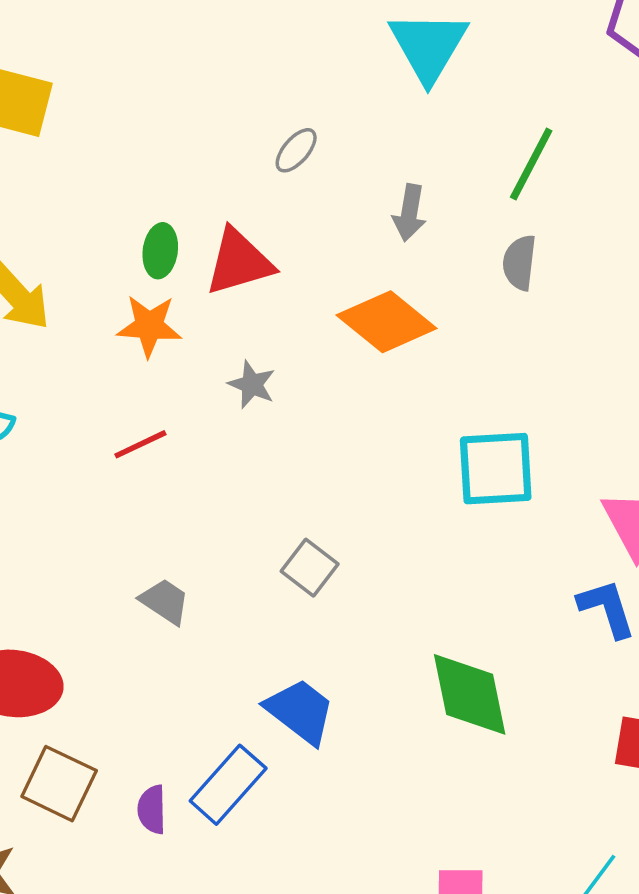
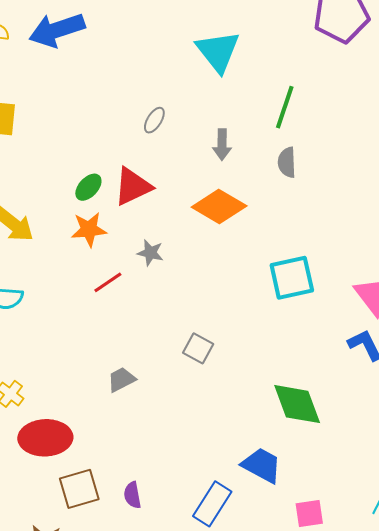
green ellipse: (160, 251) -> (88, 187), turned 44
red line: (140, 444) -> (108, 282), moved
gray trapezoid: (165, 601) -> (121, 380), turned -52
blue trapezoid: (300, 711) -> (262, 465), moved
brown square: (59, 784) -> (79, 489), turned -33
blue rectangle: (228, 785) -> (212, 504), moved

